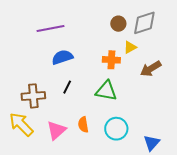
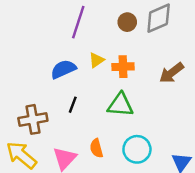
purple line: (50, 28) -> (78, 22), moved, turned -56
yellow triangle: (130, 47) -> (96, 60), moved

